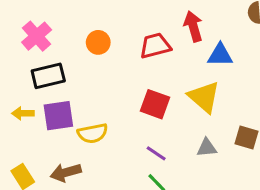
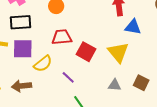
red trapezoid: (155, 46) -> (62, 37), moved
yellow semicircle: (93, 133) -> (43, 64), turned -36
purple line: (156, 153) -> (68, 77), moved

